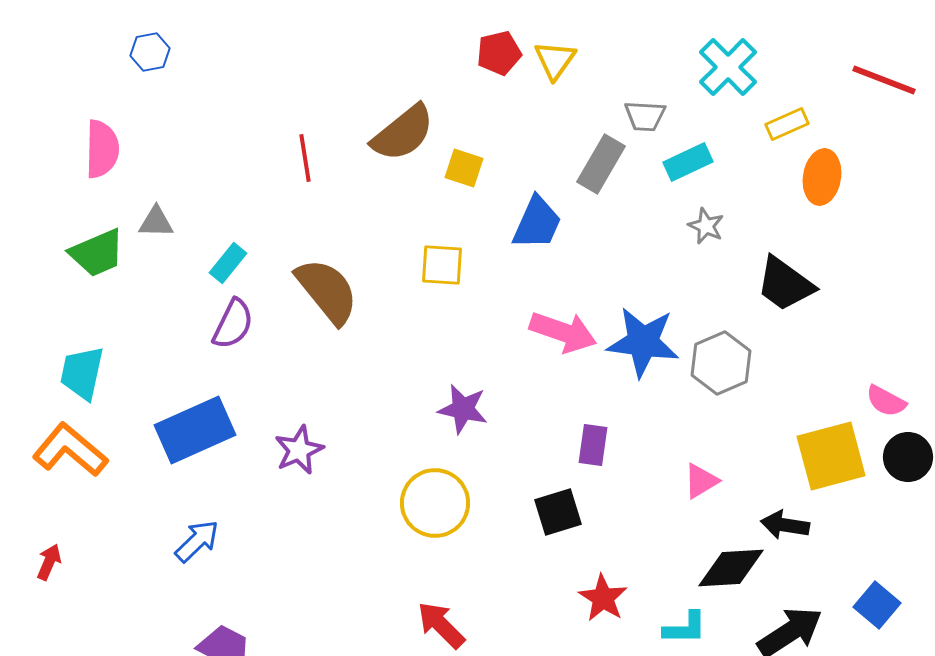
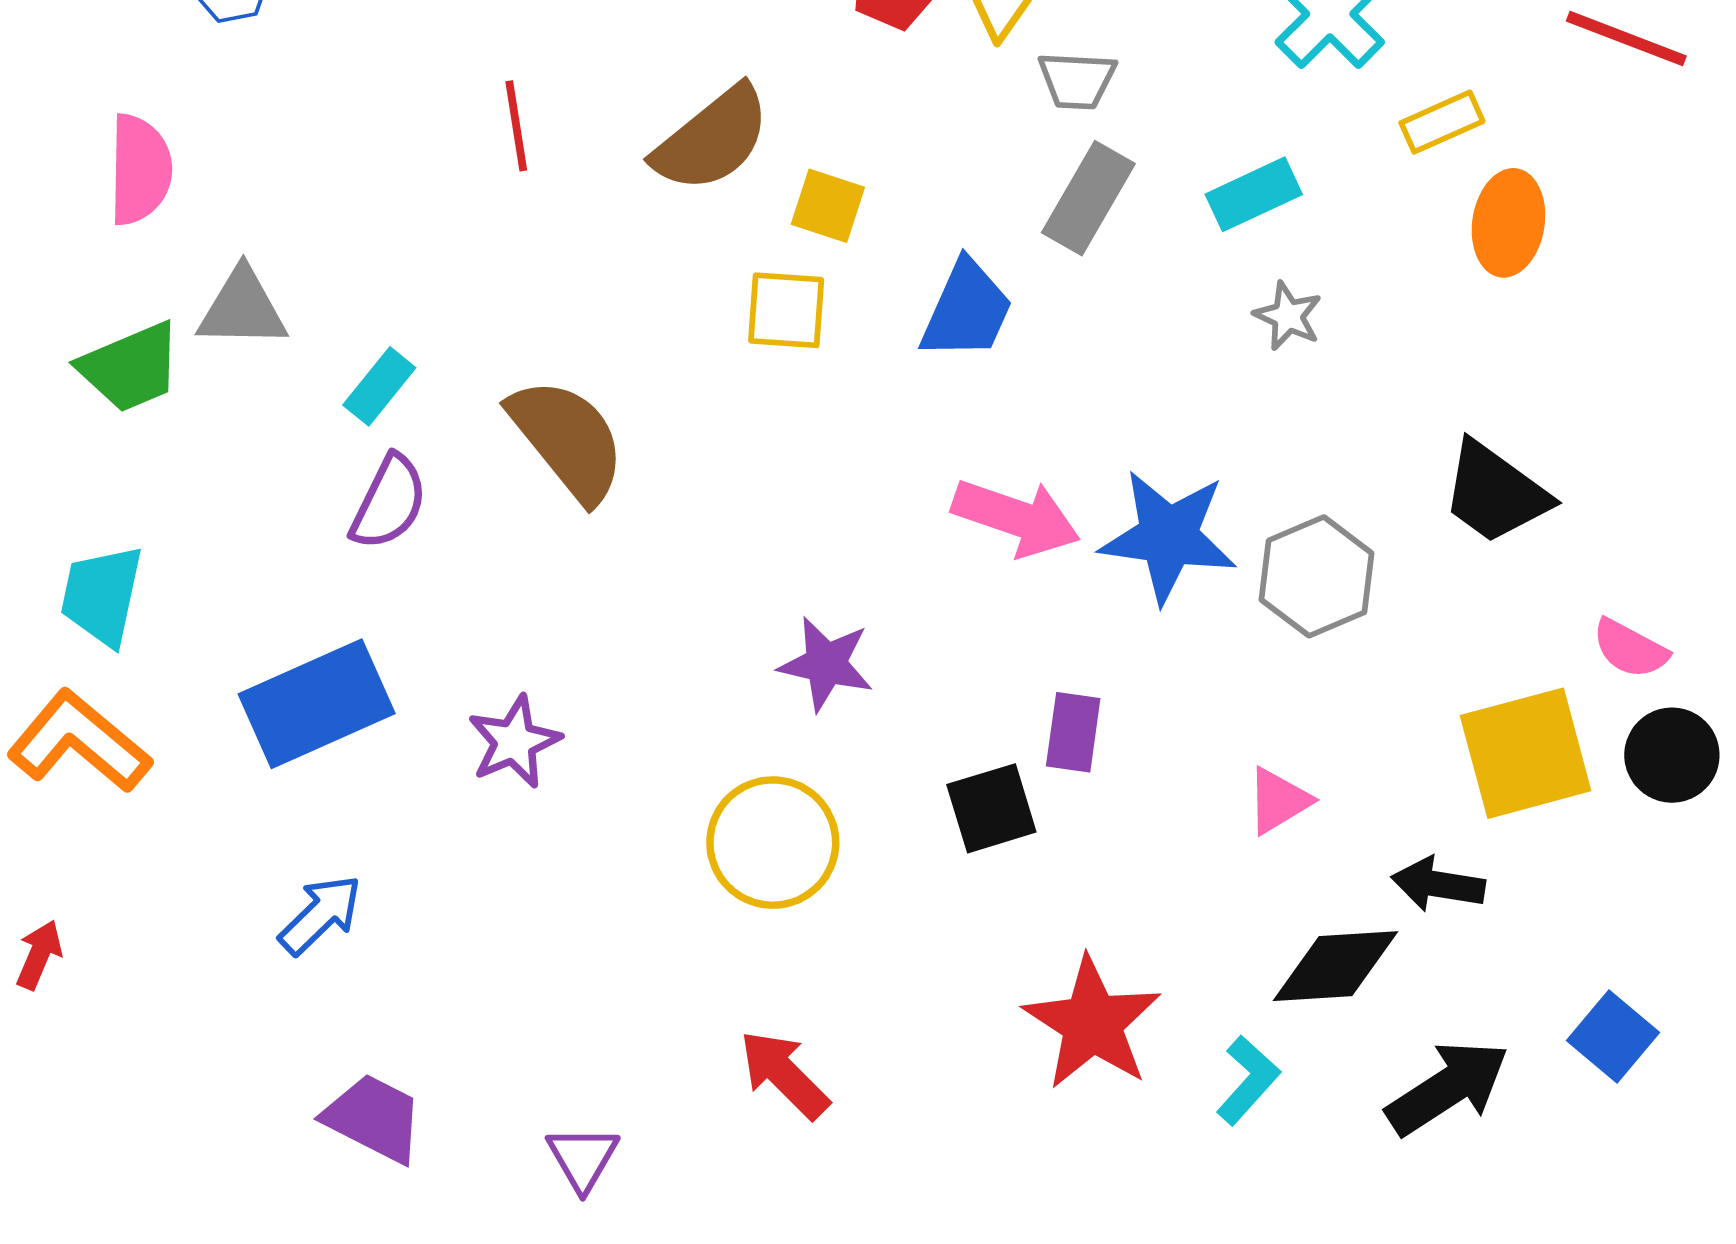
gray trapezoid: (645, 116) -> (1077, 80), moved
red line: (305, 158) -> (516, 126), moved
gray triangle: (156, 222) -> (242, 308), size x1.4
yellow square: (442, 265) -> (786, 310), moved
black trapezoid: (785, 284) -> (1495, 493), moved
black square: (558, 512) -> (991, 808), moved
red star: (603, 598) -> (1092, 1023), size x1.5
cyan L-shape: (685, 628) -> (1248, 1080), turned -48

